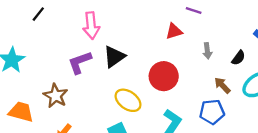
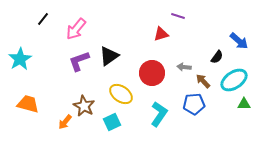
pink arrow: (91, 26) -> (76, 29), moved, turned 45
gray arrow: (207, 51) -> (184, 67), moved, turned 104
brown star: (56, 96) -> (84, 106), moved

